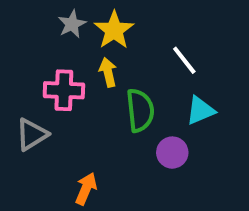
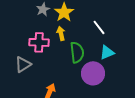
purple circle: (172, 153) -> (93, 73), size x1.5

